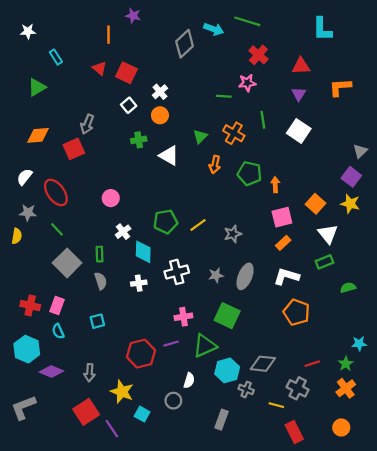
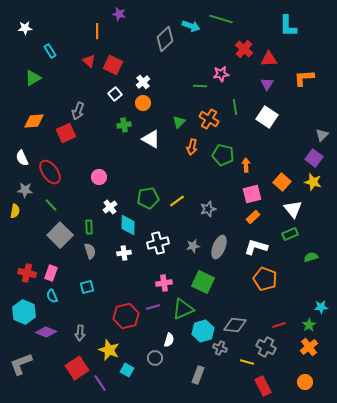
red cross: (258, 55) -> (244, 49), moved
white semicircle: (25, 177) -> (22, 158), turned -63

